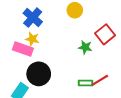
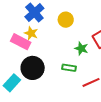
yellow circle: (75, 10) -> (66, 20), moved
green rectangle: (86, 83) -> (69, 68), moved

